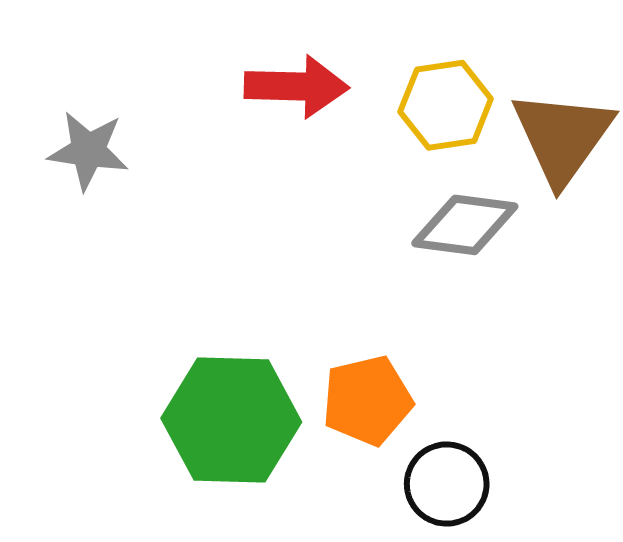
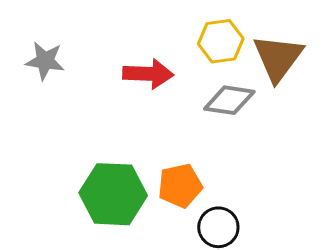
red arrow: (296, 86) -> (148, 74), moved

